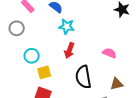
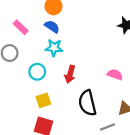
cyan star: (67, 27) -> (54, 48), moved
cyan circle: (32, 56) -> (37, 72), moved

